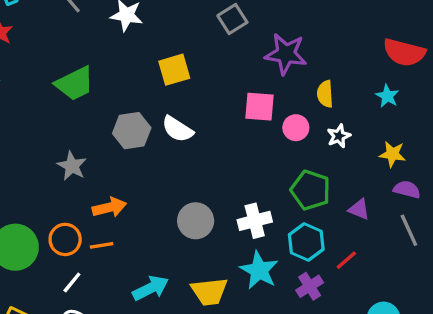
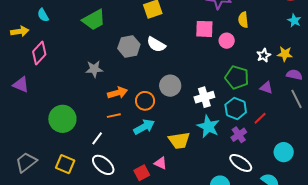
cyan star: (387, 96) -> (294, 21), moved
white star: (339, 136) -> (264, 55), moved
gray star: (72, 166) -> (94, 69), turned -30
gray circle: (196, 221) -> (170, 86), moved
orange circle: (65, 239) -> (145, 101), moved
cyan arrow: (151, 288) -> (144, 127), moved

